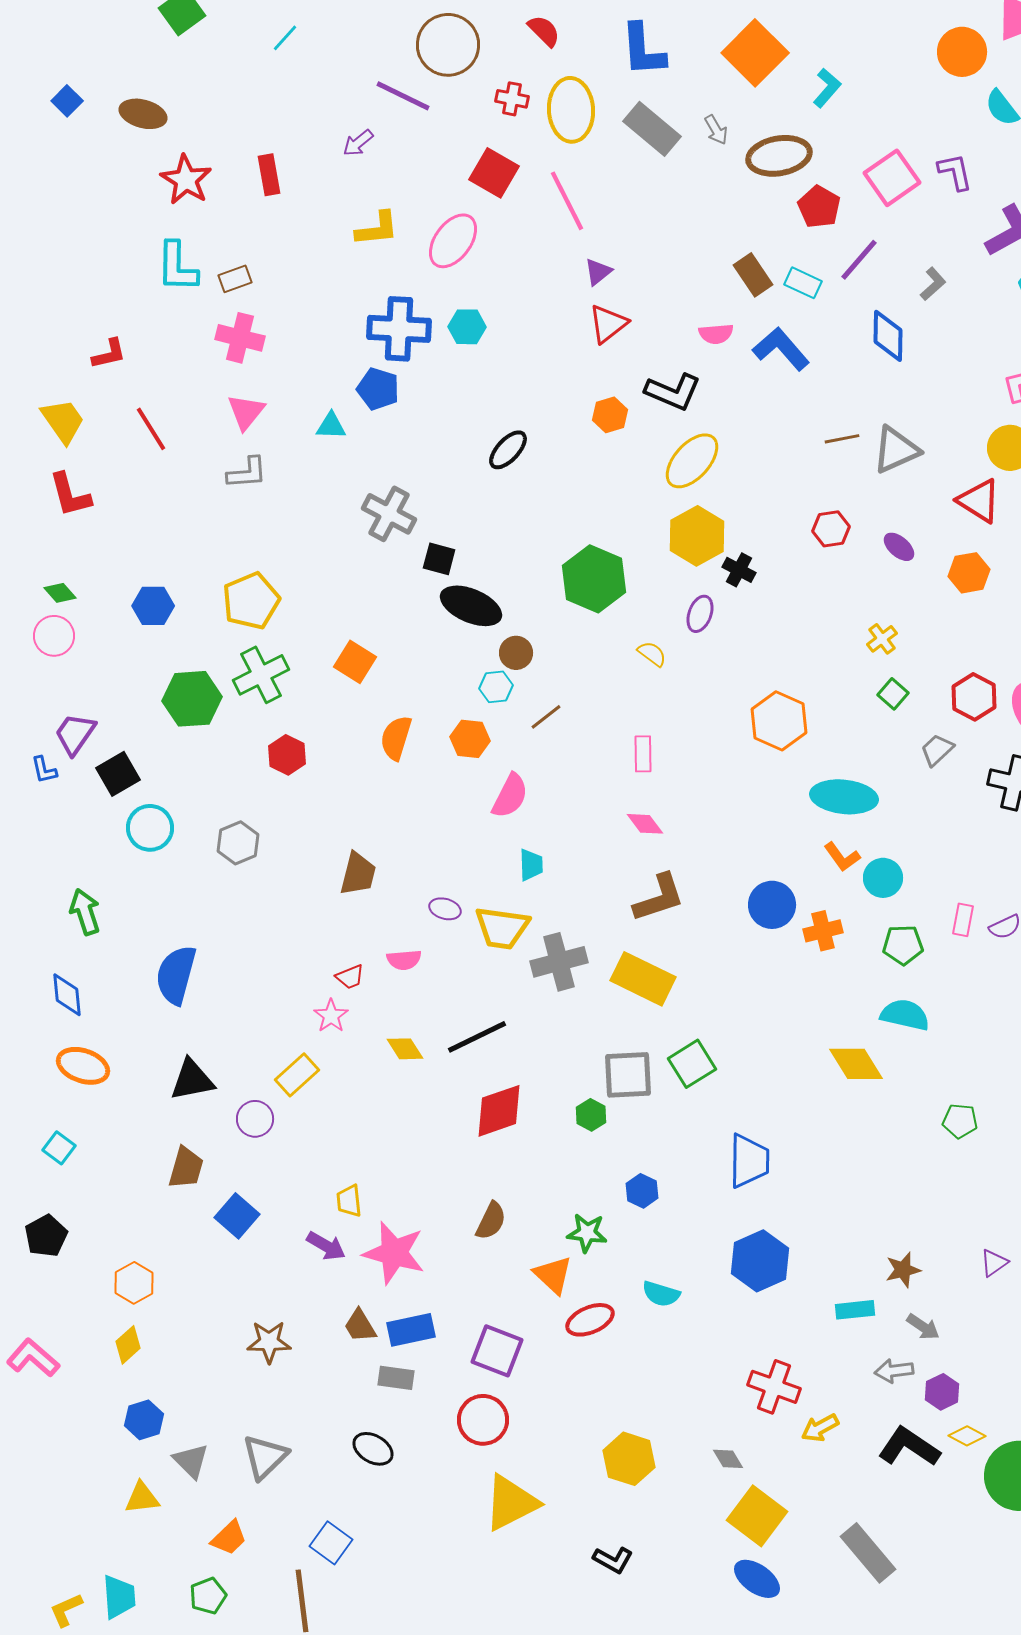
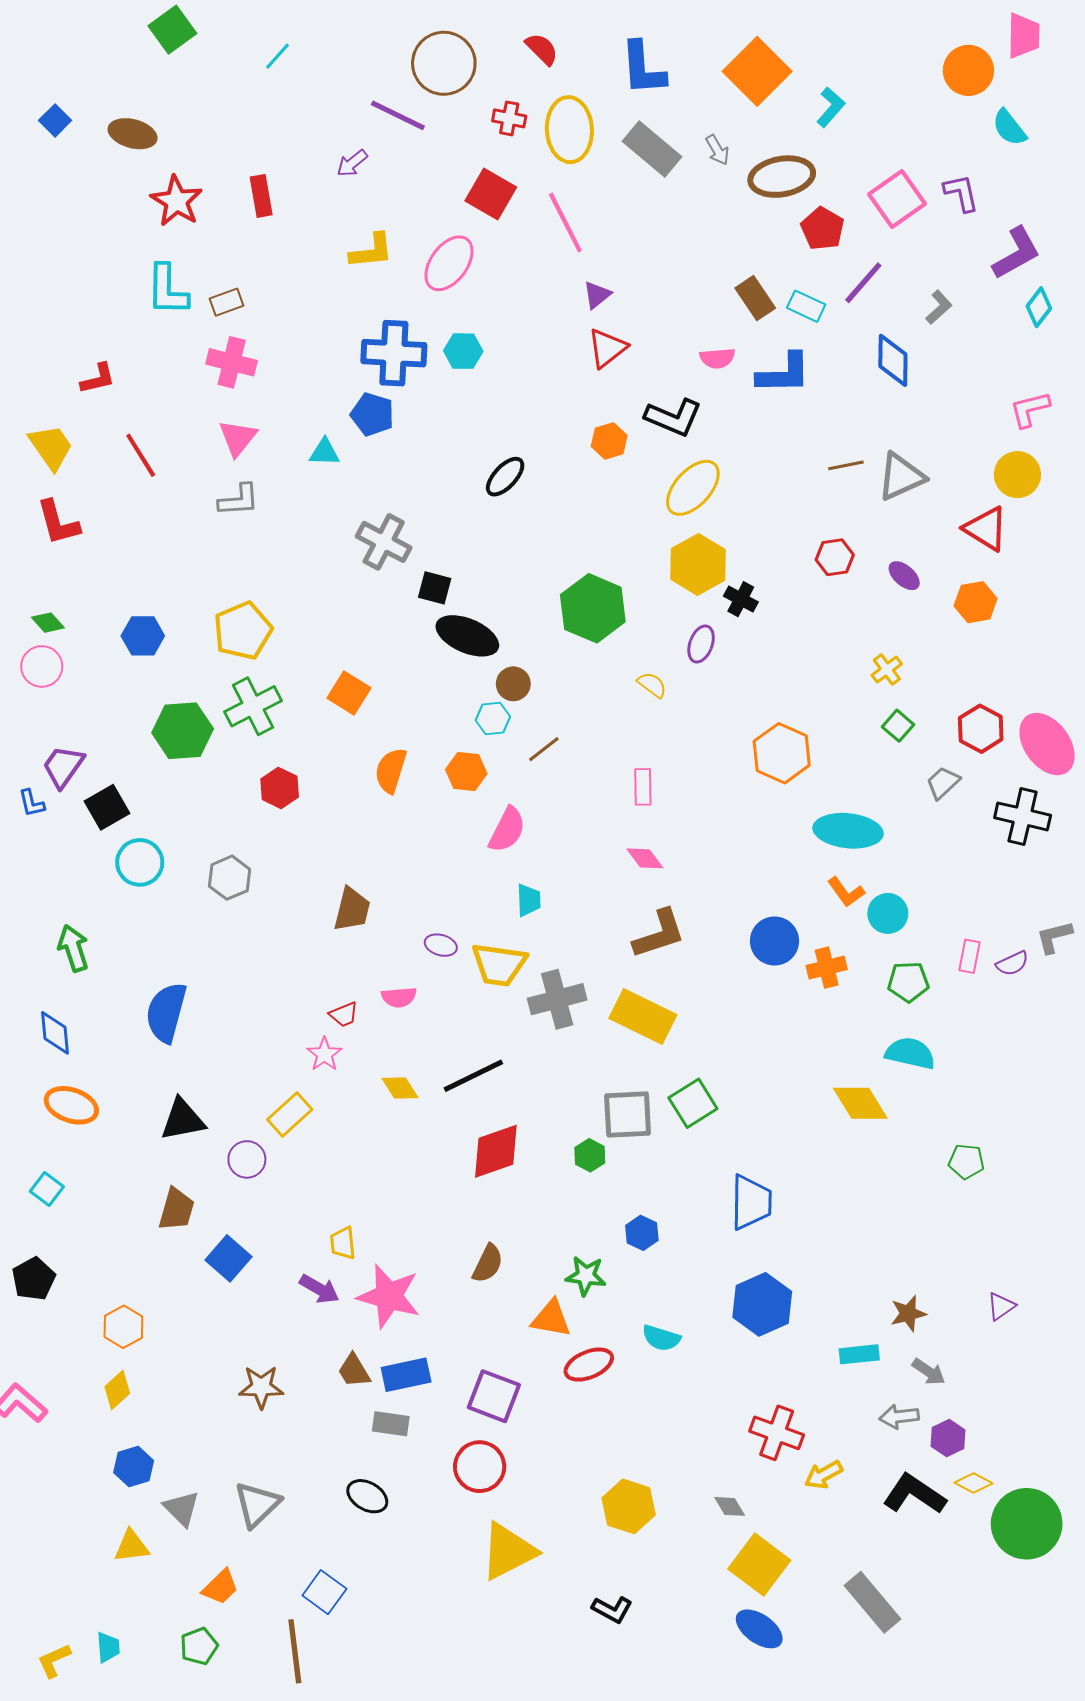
blue L-shape: (781, 349) -> (784, 374), turned 130
orange triangle: (553, 1275) -> (551, 1319), turned -33
cyan trapezoid: (119, 1597) -> (108, 1647), size x0.7

